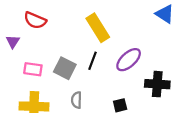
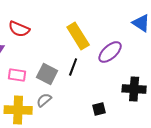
purple ellipse: (129, 60) -> (110, 52), moved
gray semicircle: (77, 100) -> (44, 100), moved, turned 49

